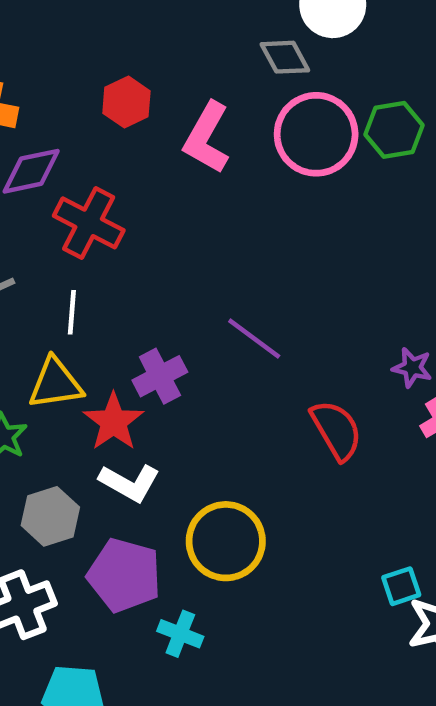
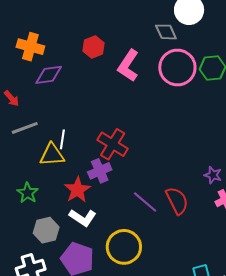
red cross: (89, 223) -> (113, 144), moved
purple line: (254, 339) -> (145, 202), moved
yellow triangle: (55, 384) -> (52, 155), moved

